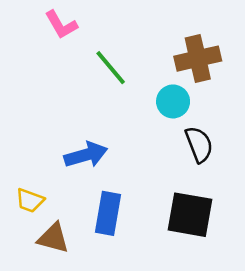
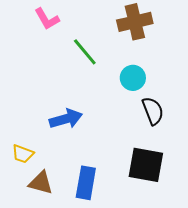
brown cross: (198, 59) -> (135, 22), moved
blue rectangle: (108, 213) -> (86, 183), moved

